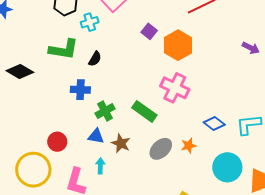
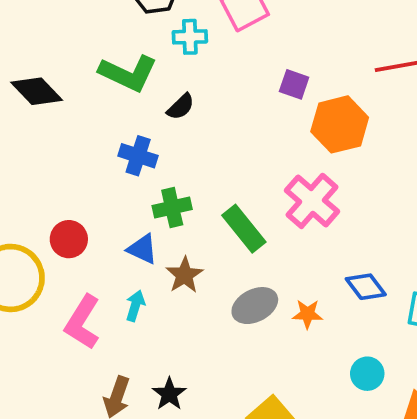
purple square: (149, 31) -> (294, 84), turned -35
cyan circle: (227, 167) -> (367, 374), size x0.6

